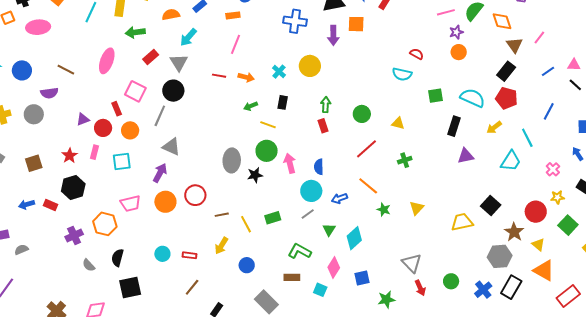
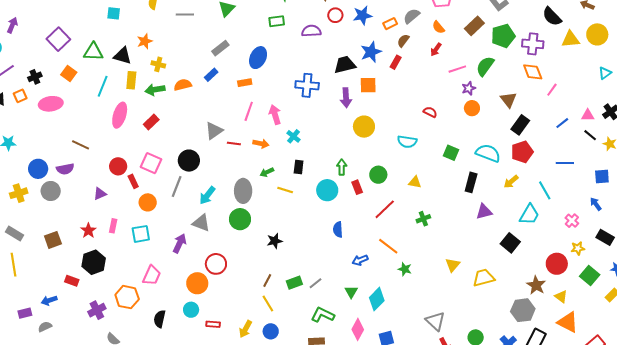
orange diamond: (502, 21) -> (533, 72), moved
green arrow: (135, 32) -> (155, 90), moved
cyan arrow: (188, 37) -> (207, 195), moved
brown triangle: (515, 45) -> (508, 100), moved
red rectangle: (151, 57) -> (151, 122), moved
pink ellipse: (107, 61) -> (120, 115), moved
gray triangle: (179, 62) -> (214, 131), moved, turned 30
yellow circle: (310, 66) -> (364, 127), moved
blue circle: (22, 70) -> (38, 169), moved
cyan semicircle: (402, 74) -> (407, 142), moved
green square: (435, 96) -> (451, 153), turned 35
red pentagon: (507, 98) -> (522, 152), turned -30
blue line: (549, 111) -> (565, 163), turned 66
red rectangle: (323, 126) -> (357, 187), moved
red circle: (103, 128) -> (118, 166), moved
gray triangle: (171, 147) -> (201, 223), moved
green circle: (267, 151) -> (240, 219), moved
gray ellipse: (232, 160) -> (243, 191), moved
pink arrow: (290, 163) -> (275, 115), moved
cyan circle: (311, 191) -> (327, 190), moved
orange circle: (165, 202) -> (197, 283), moved
pink trapezoid: (130, 203) -> (152, 275), turned -50
blue arrow: (26, 204) -> (49, 300), moved
black square: (491, 206) -> (510, 243), moved
yellow triangle: (417, 208) -> (453, 265), moved
gray line: (308, 214) -> (316, 283), moved
brown line: (222, 215) -> (267, 280), moved, turned -48
yellow line: (246, 224) -> (268, 303), moved
yellow arrow: (221, 246) -> (245, 329), moved
cyan circle: (162, 254) -> (191, 310), moved
black semicircle: (118, 258) -> (160, 319), moved

